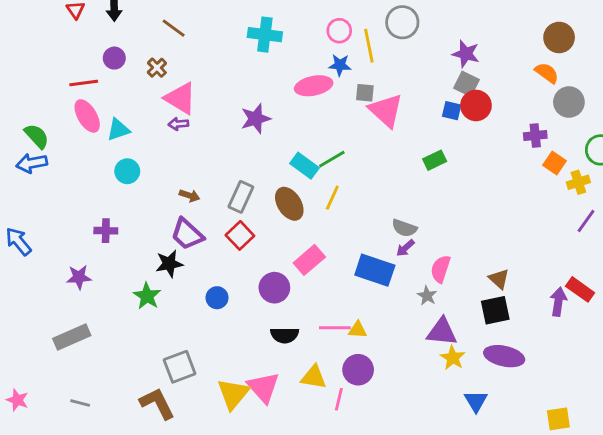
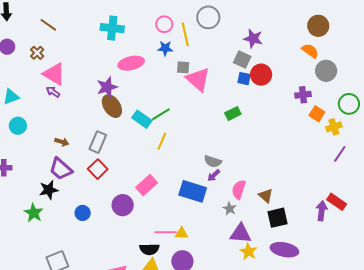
gray square: (467, 84) -> (242, 60), moved
pink ellipse: (314, 86) -> (131, 63), moved
purple arrow: (178, 124) -> (53, 92), turned 40
brown ellipse: (289, 204) -> (112, 106), moved
brown triangle: (499, 279) -> (266, 196), moved
black semicircle: (285, 335) -> (149, 249), moved

